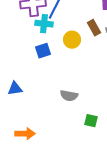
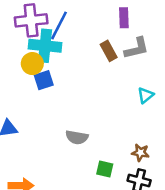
cyan cross: (44, 24) -> (45, 46), size x1.4
yellow circle: (72, 40) -> (32, 64), moved

